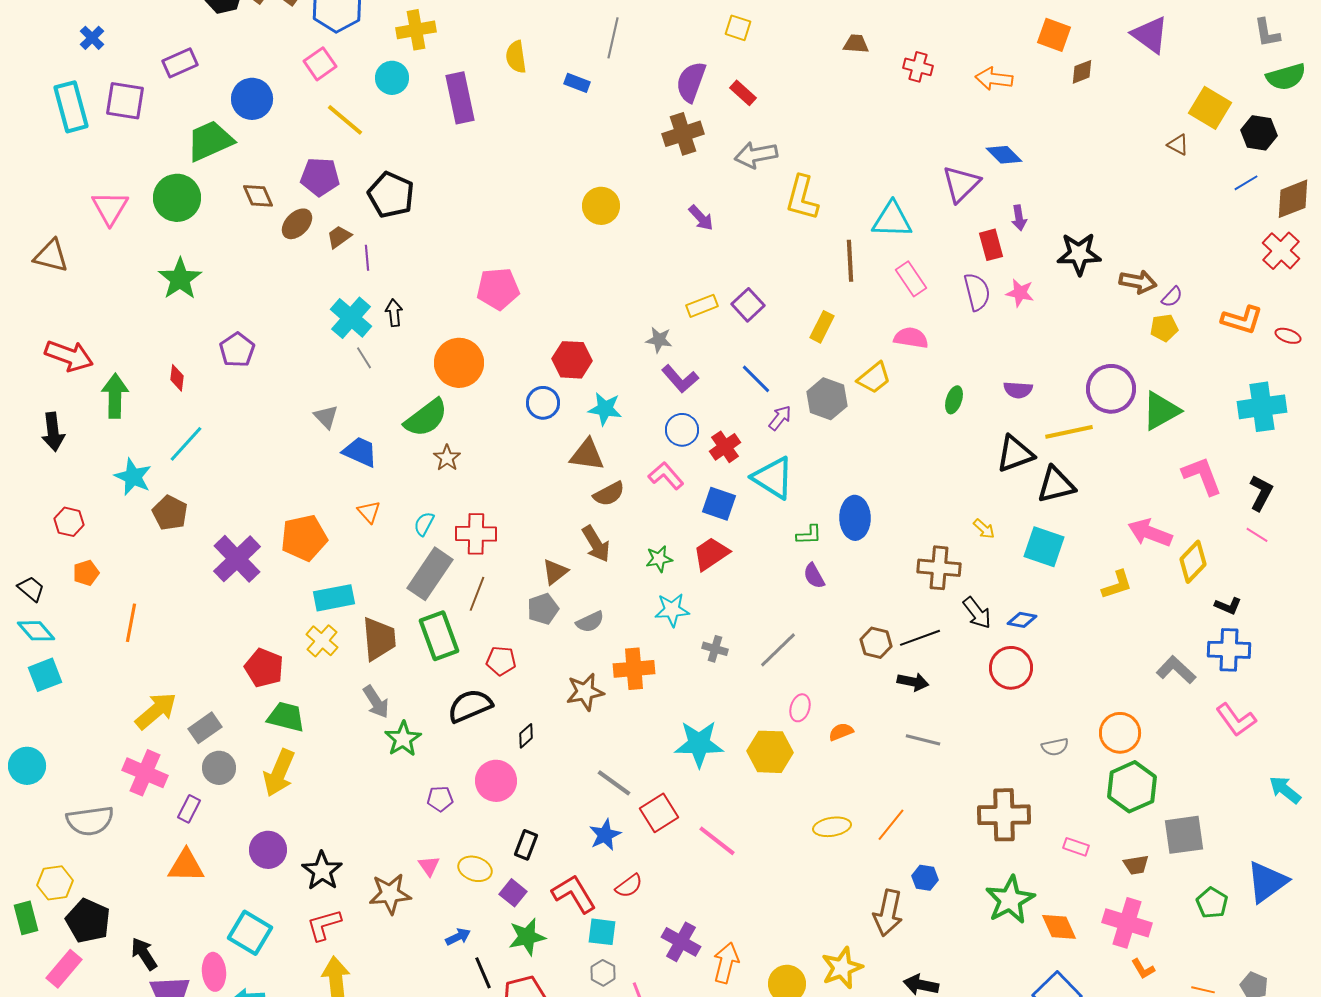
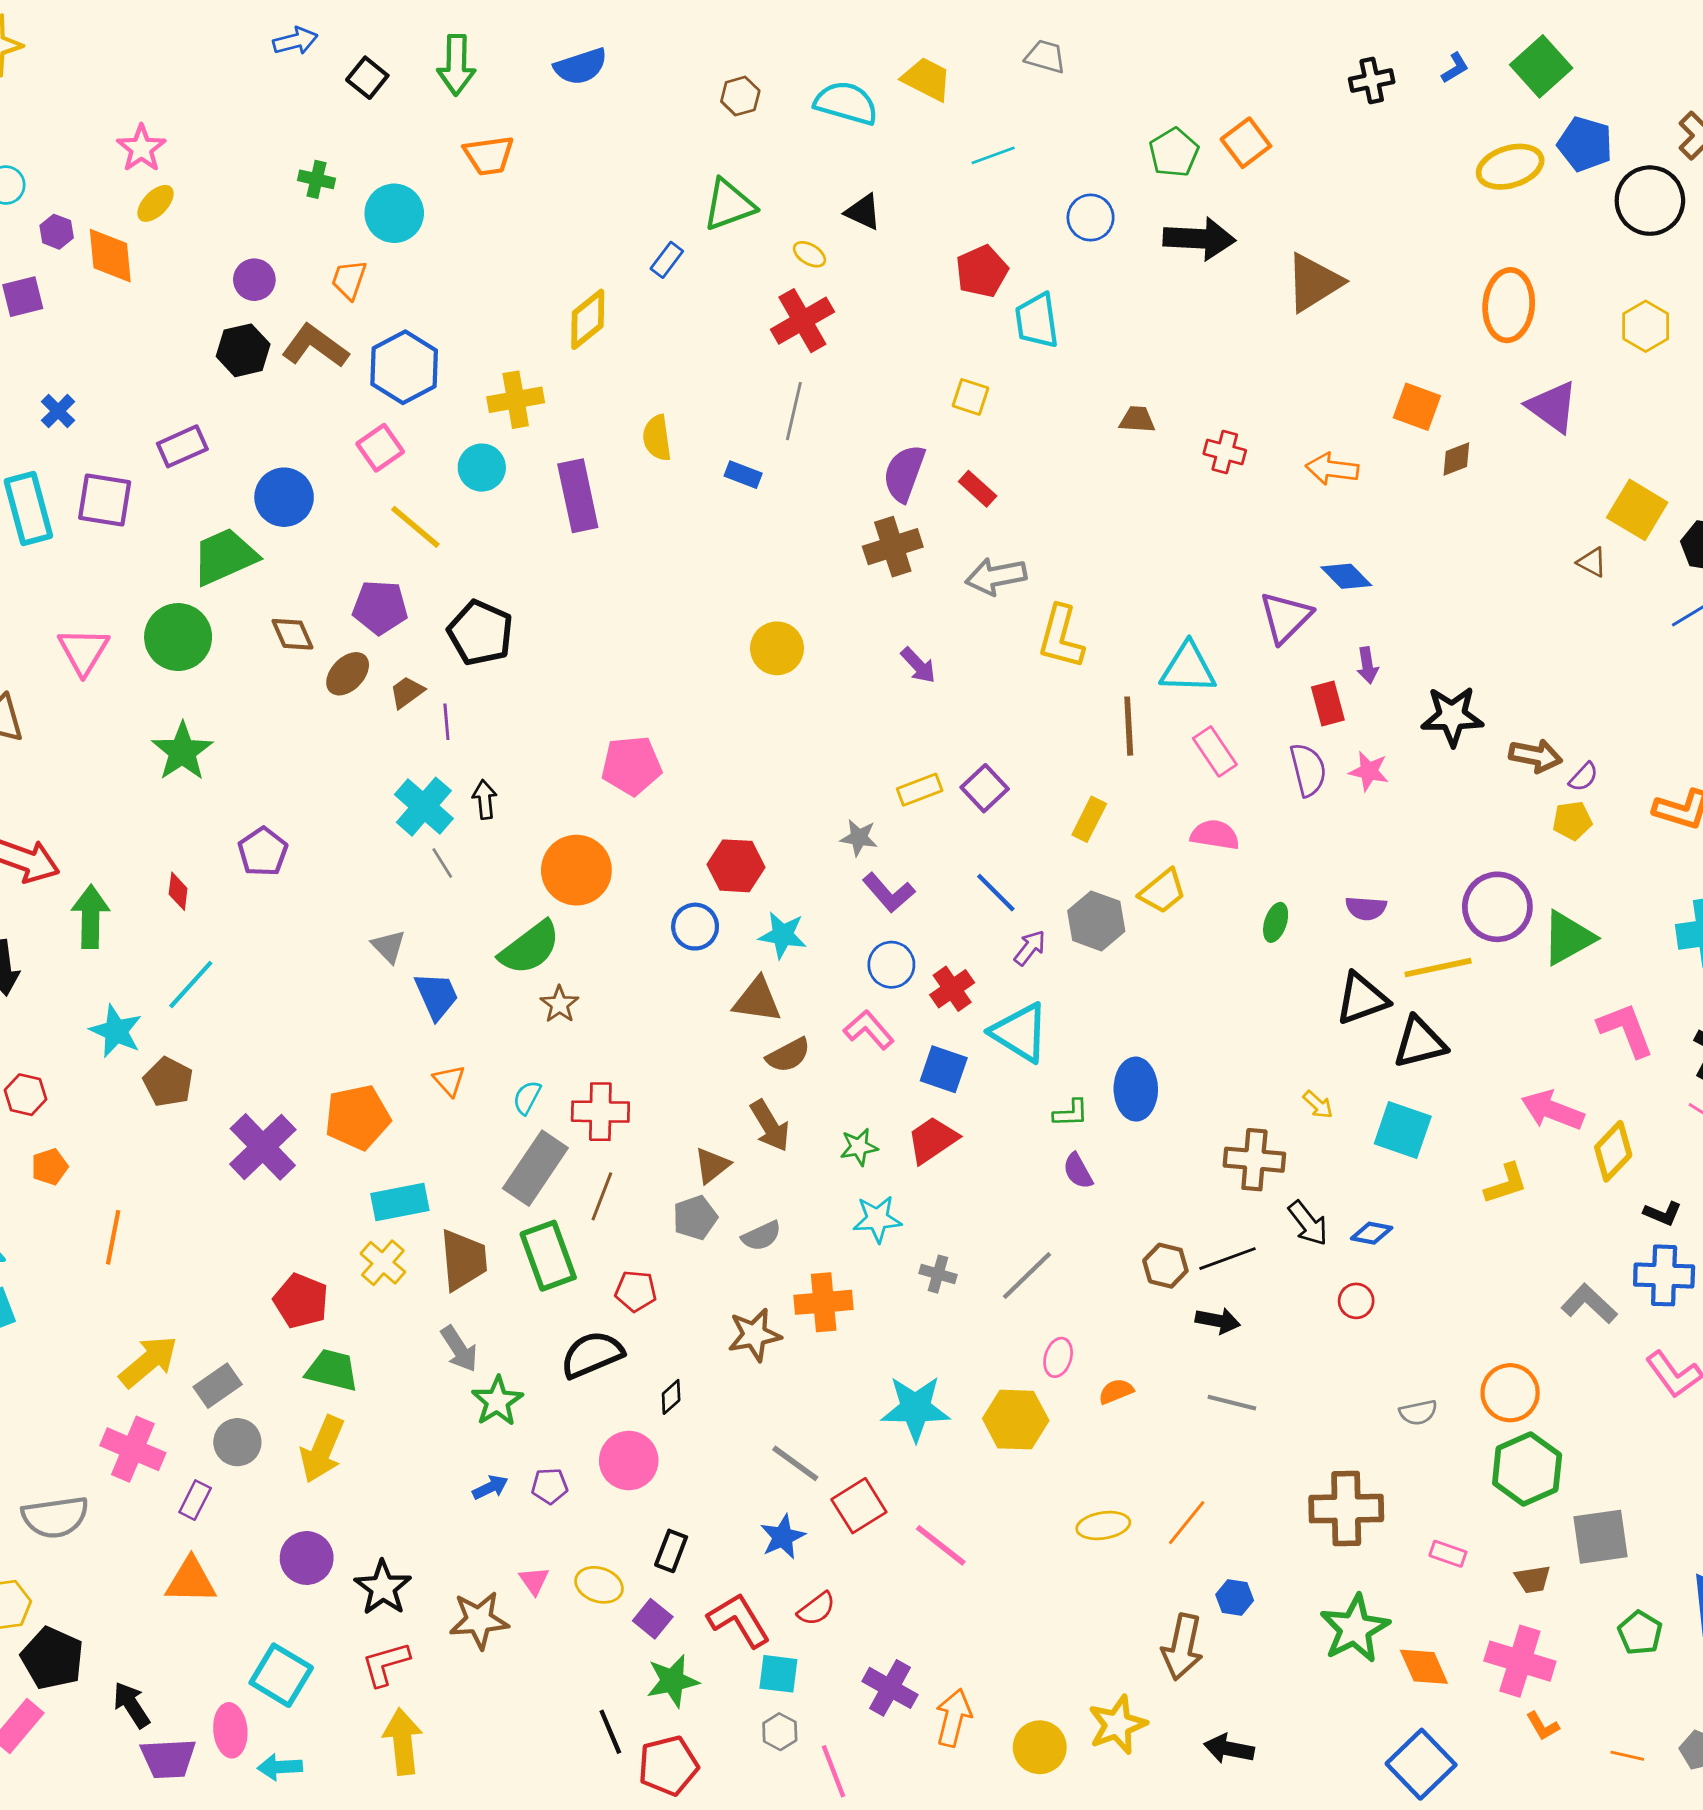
blue trapezoid: (360, 452) -> (437, 996), turned 42
red circle: (1011, 668) -> (1356, 1301), size x0.6
blue arrow: (458, 937) -> (490, 1487), moved

